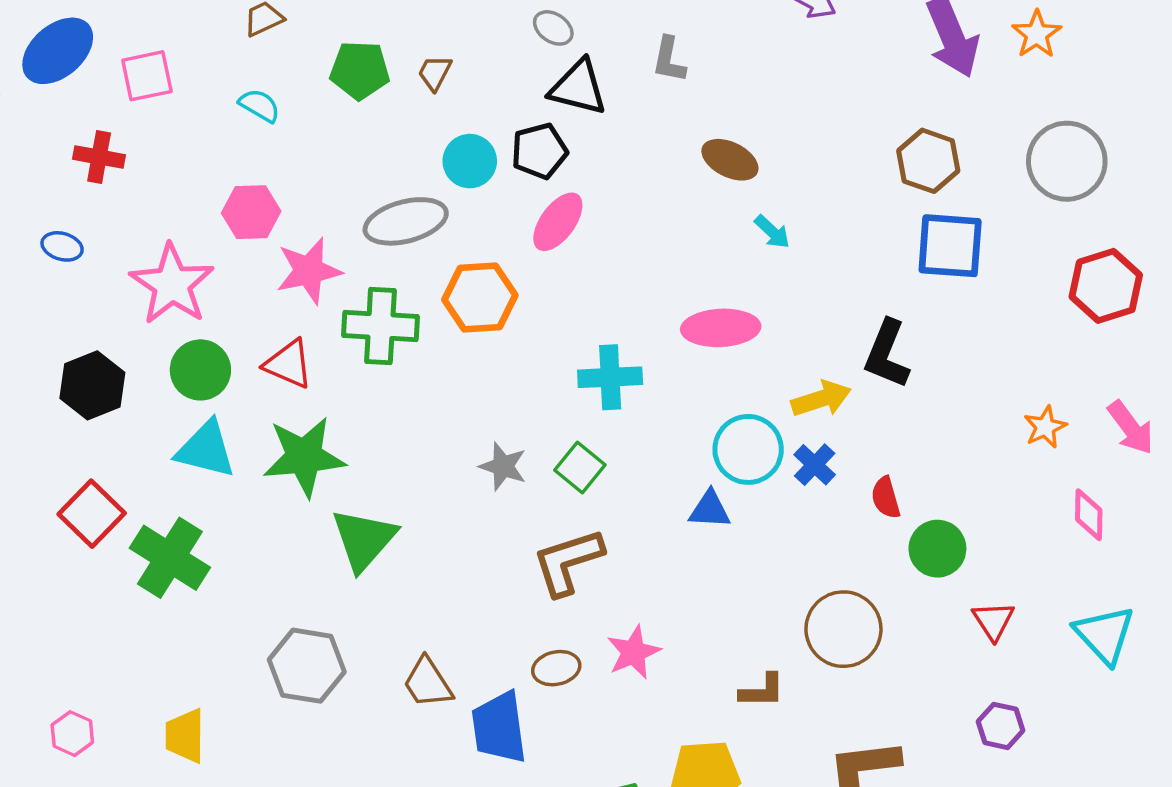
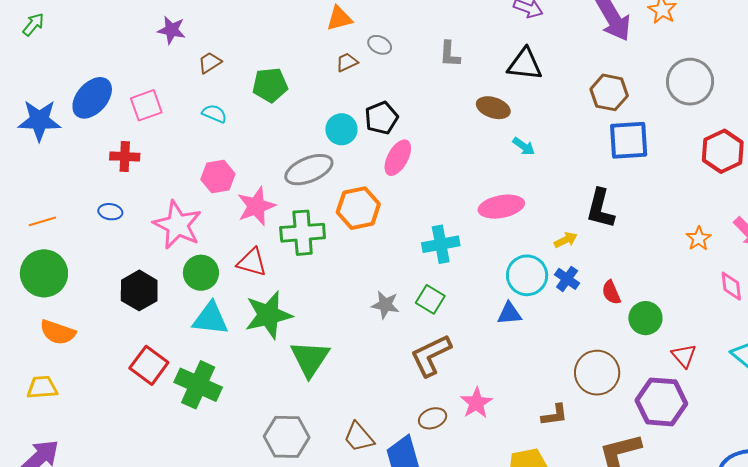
brown trapezoid: (435, 73) -> (347, 62), moved, turned 45
black triangle: (578, 88) -> (525, 64), moved
yellow arrow: (821, 399) -> (566, 240), size x0.7
purple hexagon: (1001, 726) -> (661, 402), moved, size x1.8

